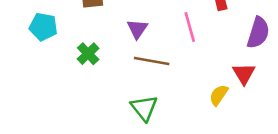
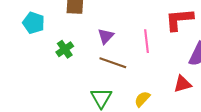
red triangle: (244, 74) -> (182, 84), turned 36
yellow semicircle: (219, 95) -> (142, 99), moved

